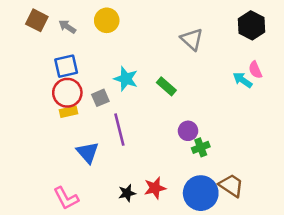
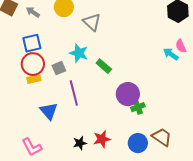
gray triangle: (192, 39) -> (92, 22), moved
green rectangle: (166, 86) -> (104, 66), moved
purple circle: (188, 131) -> (128, 94), size x1.5
blue circle: (201, 193) -> (138, 143), size x0.7

